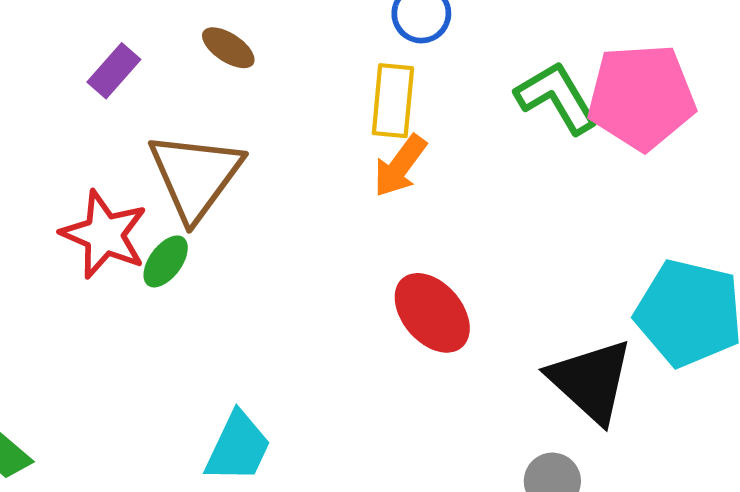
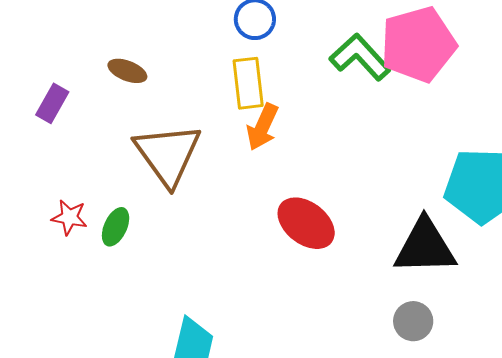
brown triangle: (195, 176) -> (168, 154), moved
red star: (104, 234) -> (69, 217), size x0.6
black triangle: (591, 381) -> (425, 247), turned -32

